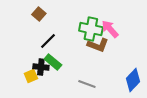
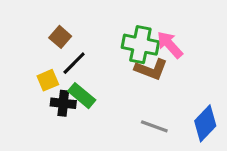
brown square: (39, 14) -> (60, 37), moved
yellow square: (31, 76) -> (48, 80), moved
gray line: (87, 84) -> (154, 126), moved

